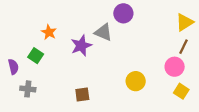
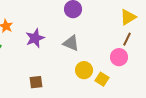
gray triangle: (103, 32) -> (71, 43), moved
yellow square: (181, 91) -> (102, 79), moved

